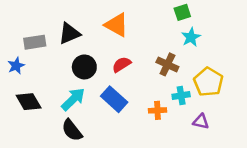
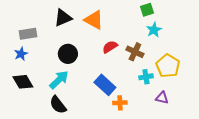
black triangle: (69, 33) -> (63, 18), moved
red semicircle: (122, 64) -> (110, 47), moved
blue star: (16, 66) -> (21, 54), moved
blue rectangle: (114, 99) -> (105, 85), moved
orange cross: (158, 110) -> (120, 103), moved

